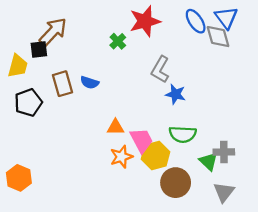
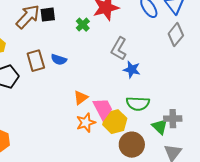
gray diamond: (218, 37) -> (176, 35), moved, turned 55
black square: (39, 49) -> (48, 15), moved
orange triangle: (115, 127) -> (81, 98), turned -35

